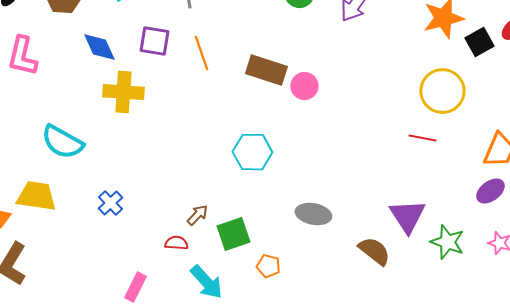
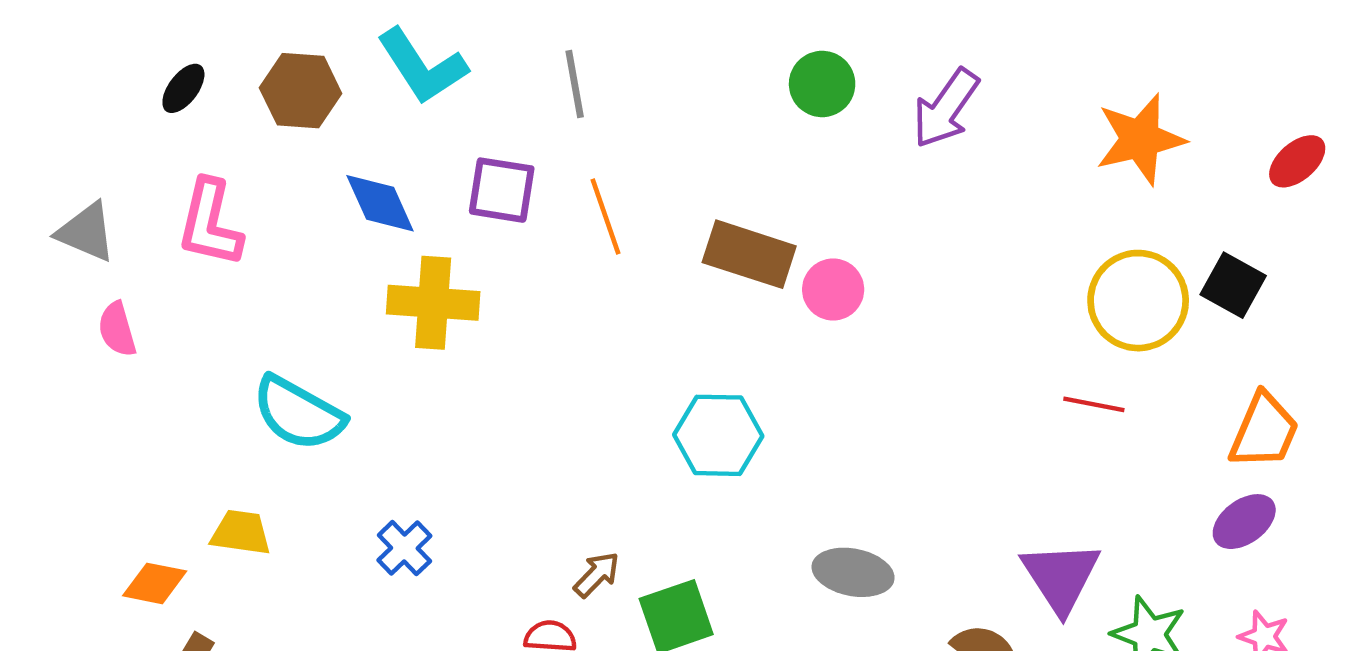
black square: (479, 42) -> (1233, 285), moved, turned -32
yellow trapezoid: (36, 196) -> (241, 533), size x0.7

